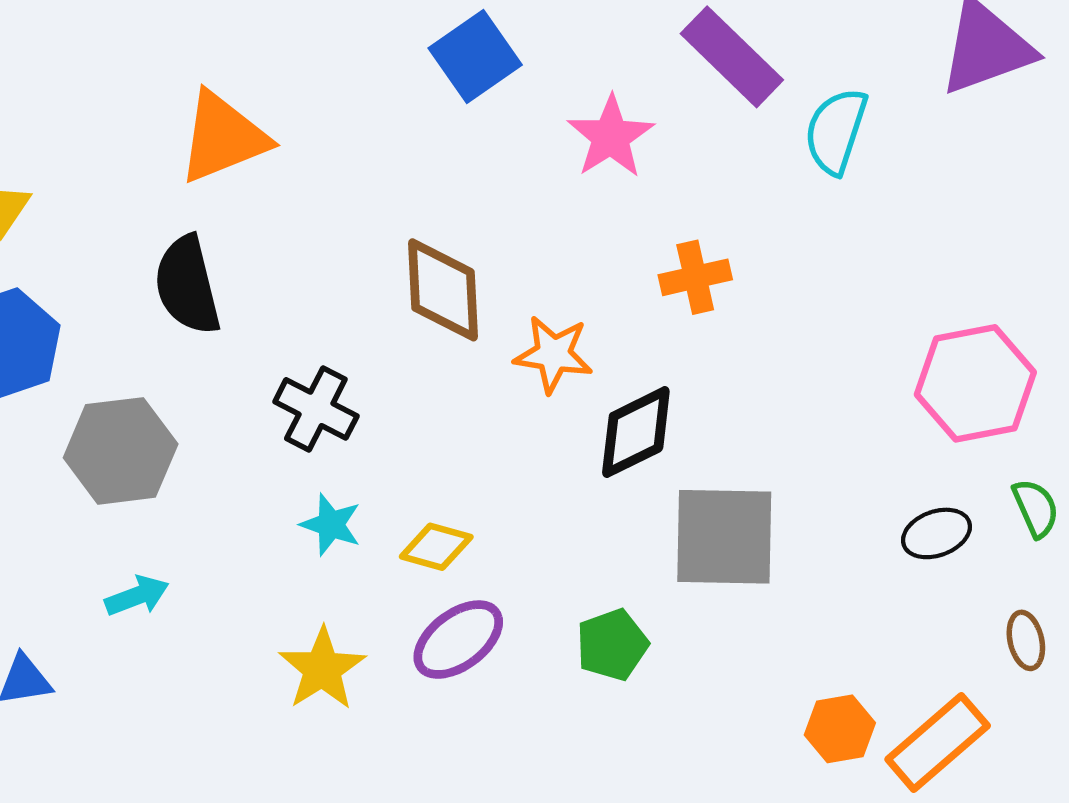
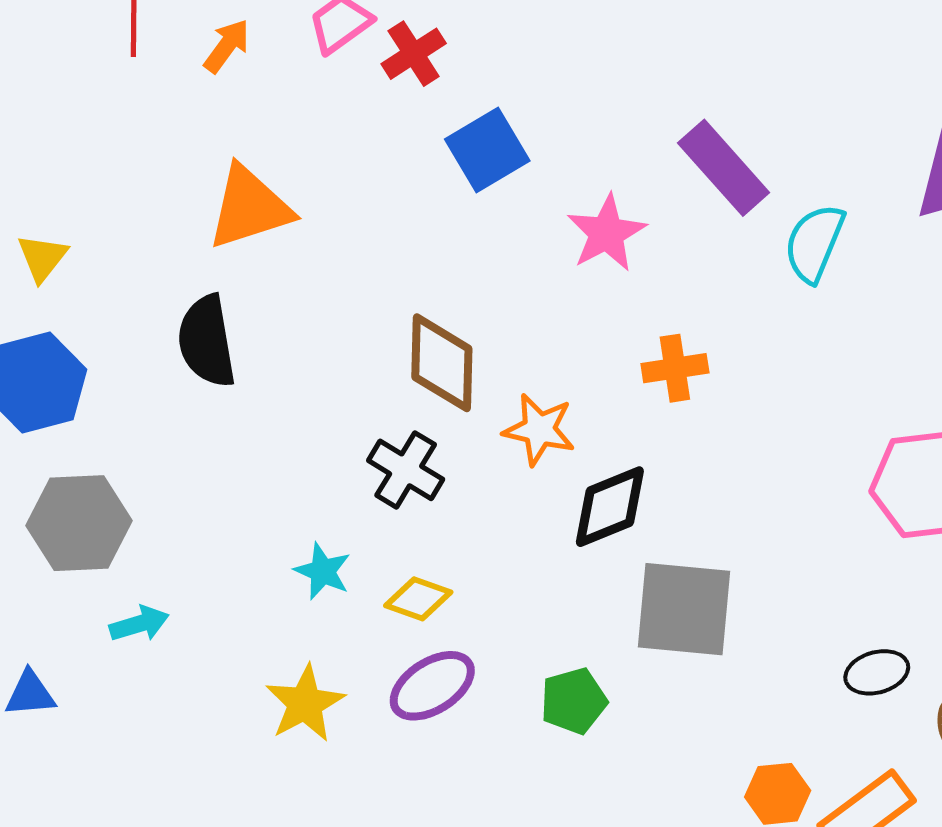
black cross: (316, 409) -> (406, 470), moved
gray hexagon: (121, 451) -> (79, 523), moved
black ellipse: (936, 533) -> (877, 672), moved

